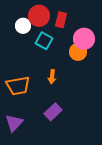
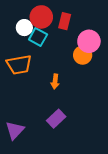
cyan square: (44, 41) -> (38, 37), moved
orange trapezoid: (18, 86) -> (19, 65), moved

